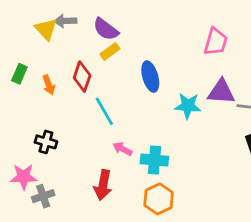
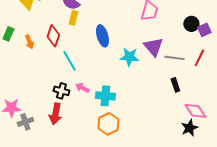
yellow rectangle: (110, 51) -> (73, 18), turned -40
purple triangle: (221, 92) -> (153, 47), turned 45
black cross: (46, 142) -> (61, 91), moved
red arrow: (103, 185) -> (55, 114), moved

